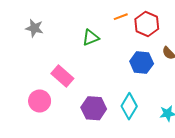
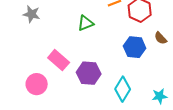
purple hexagon: (94, 108) -> (89, 73), moved

